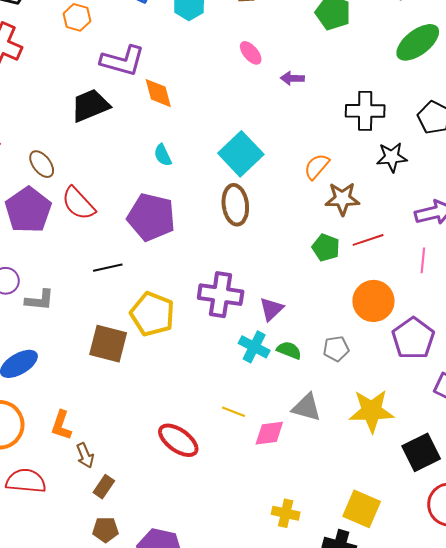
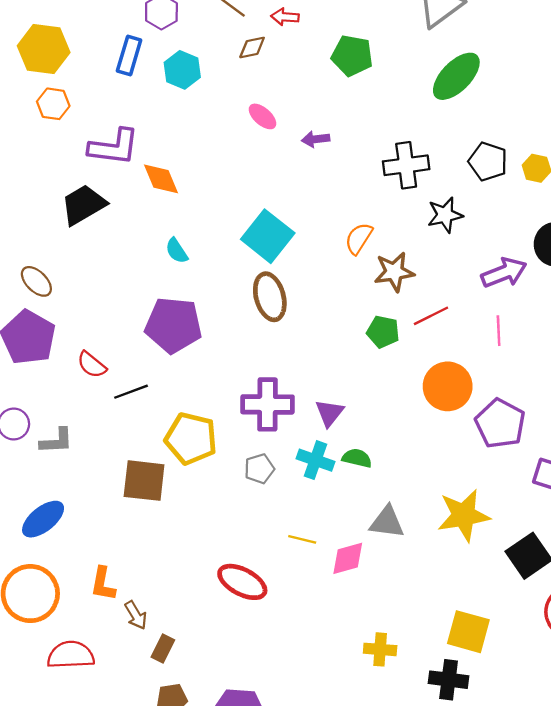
red semicircle: (78, 203) -> (92, 365), moved, size x0.7
gray pentagon: (336, 349) -> (259, 469), moved

